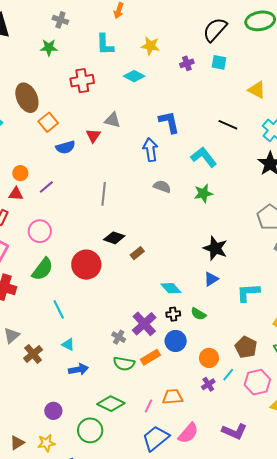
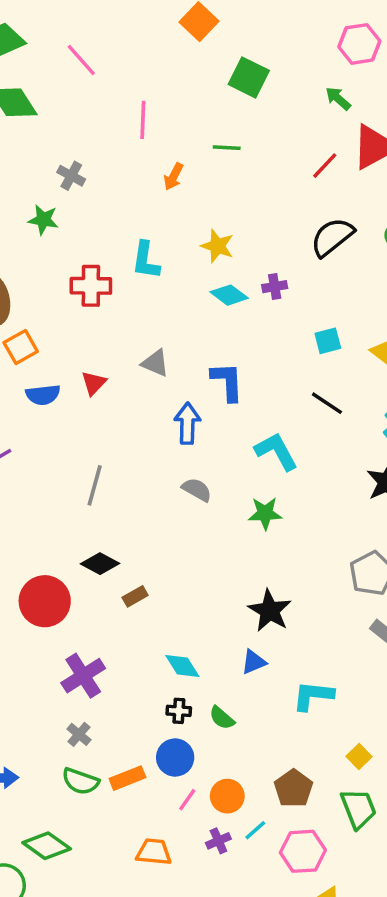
cyan L-shape: (105, 45) -> (146, 260), moved
cyan square: (219, 62) -> (328, 341), moved, turned -35
cyan diamond: (134, 76) -> (229, 295), moved
gray triangle: (112, 120) -> (155, 363), moved
purple cross: (144, 324) -> (83, 676), moved
pink line: (149, 406) -> (187, 800), moved

